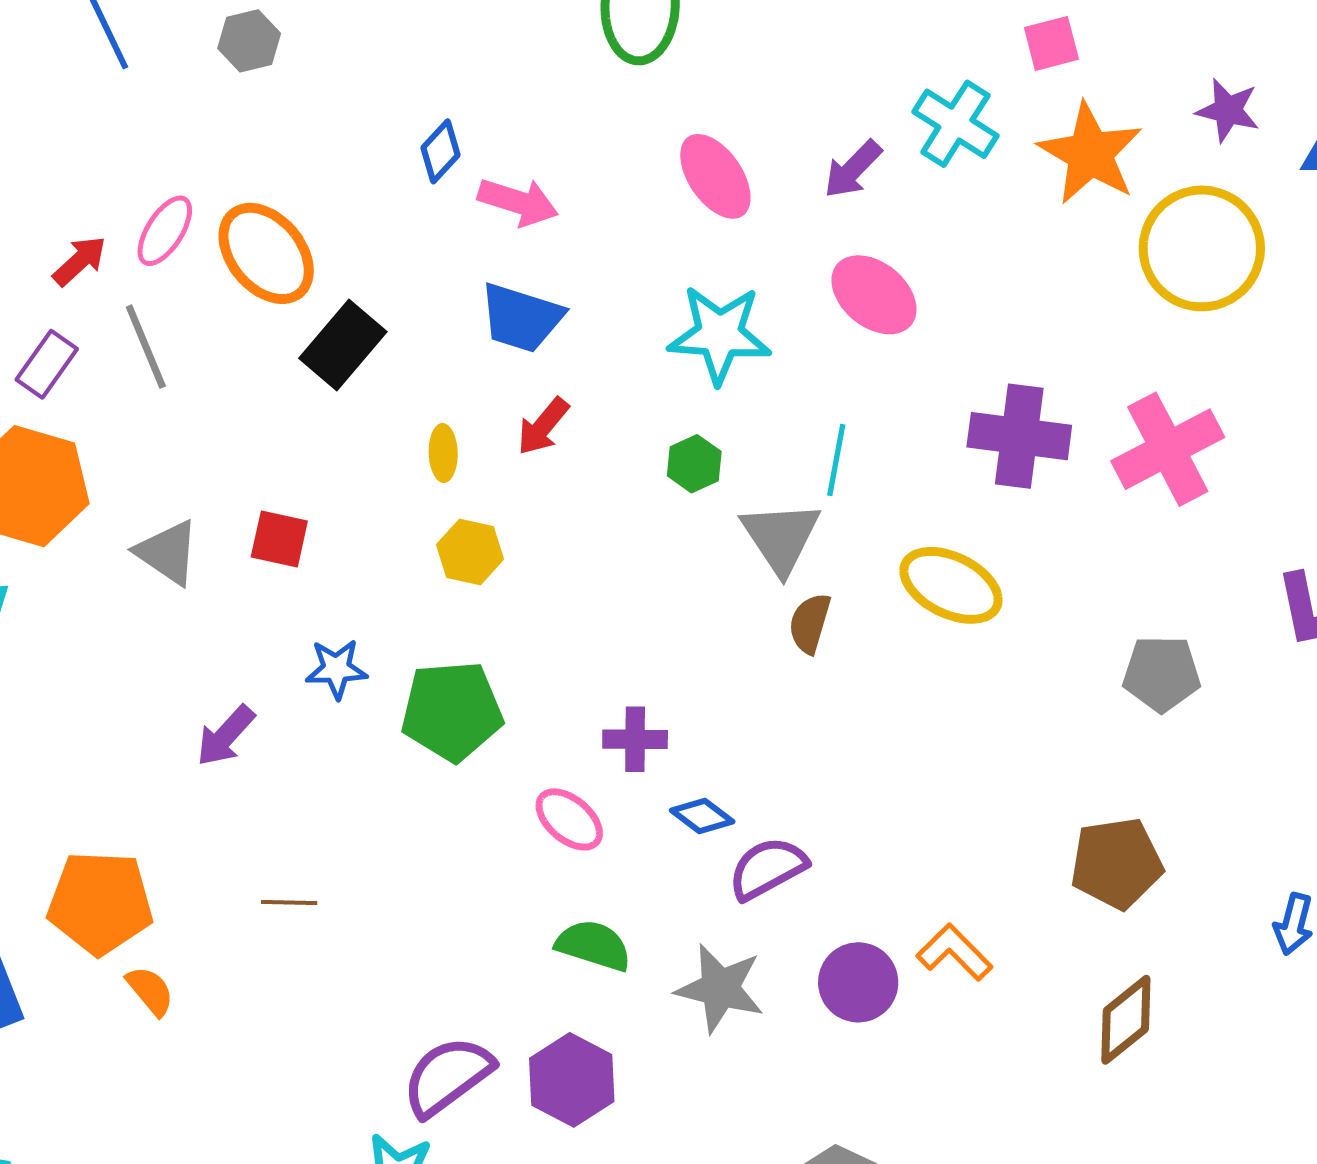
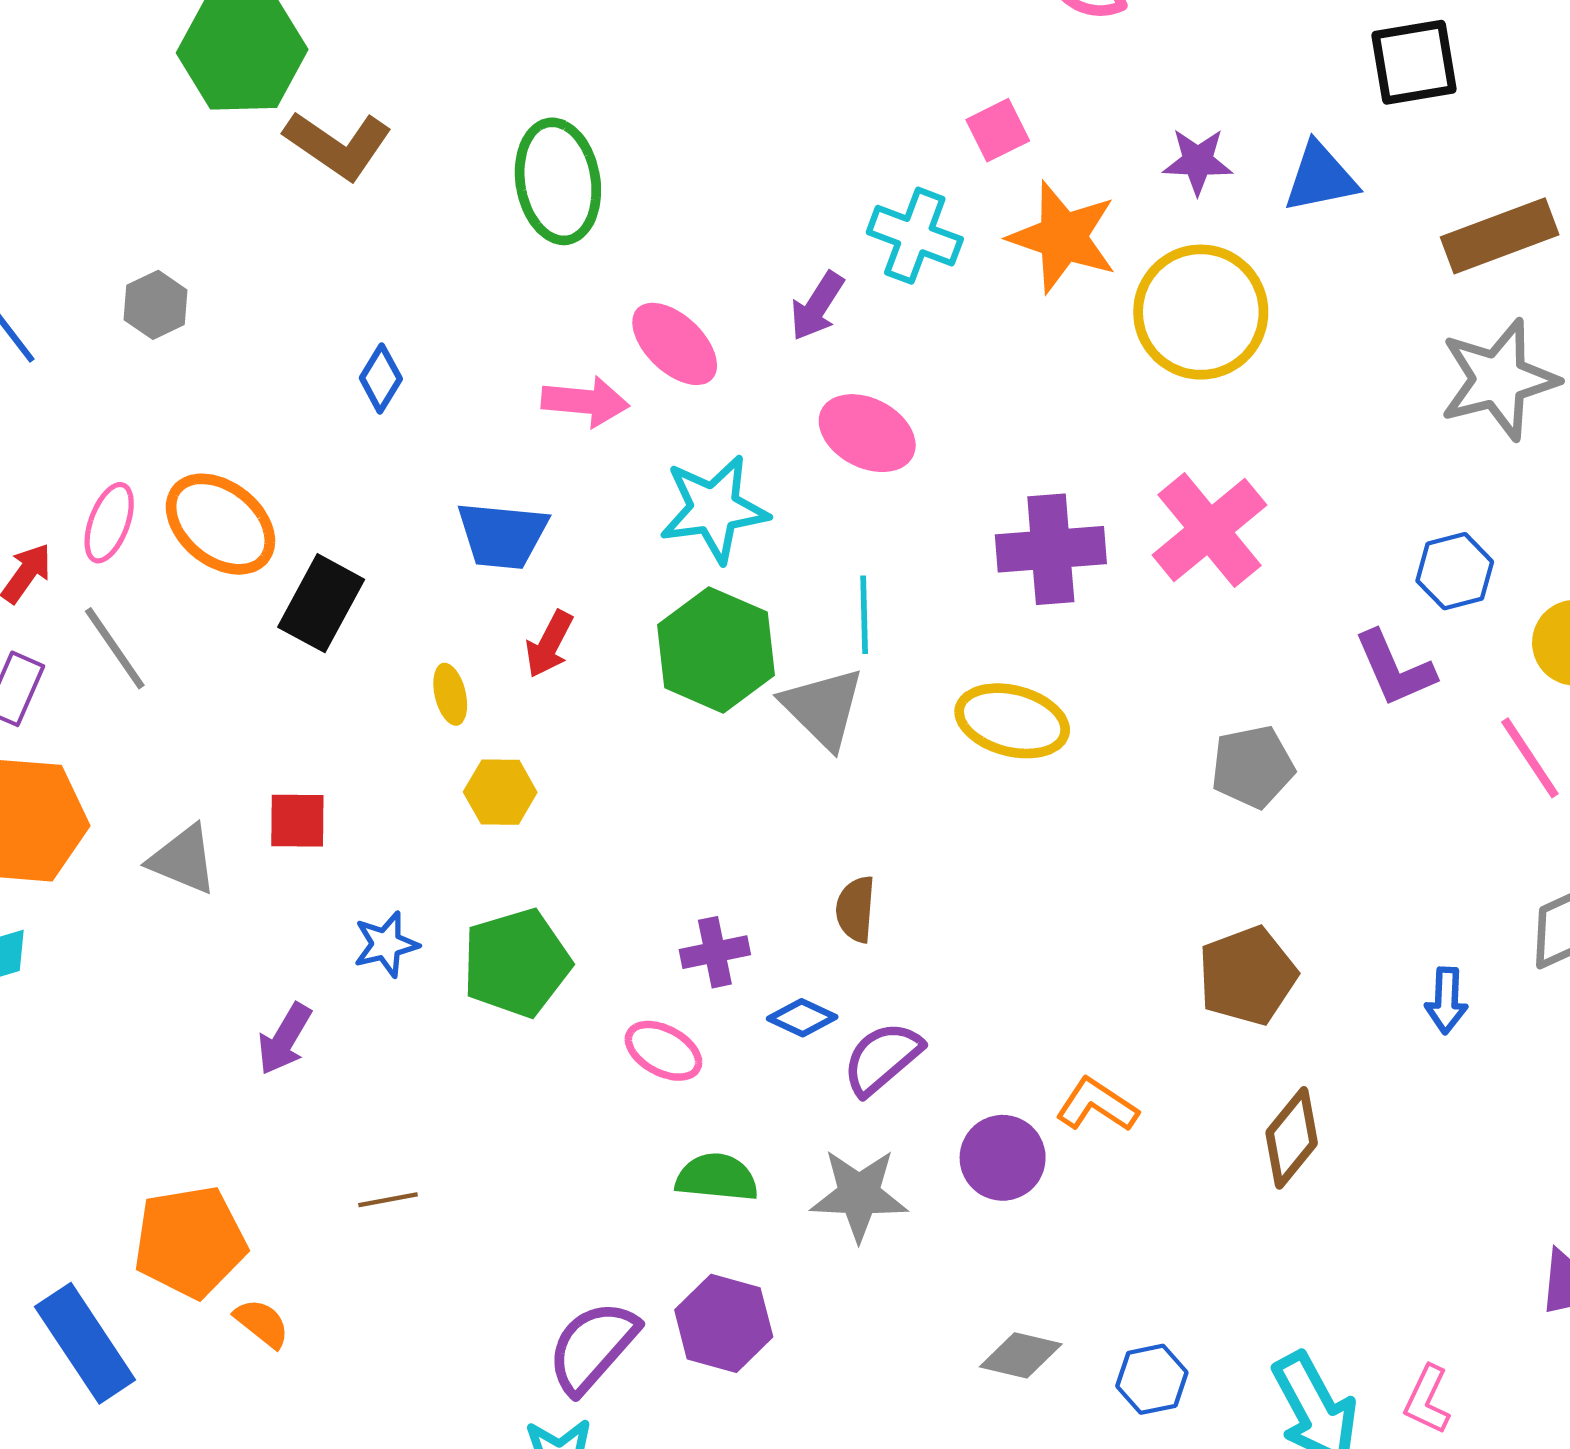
pink arrow: (518, 202) -> (585, 402), moved
green hexagon: (694, 464) -> (716, 650), size x2.0
brown semicircle: (810, 623) -> (856, 909), moved

